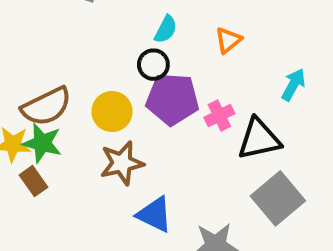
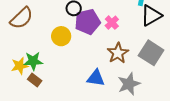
brown semicircle: (46, 106) -> (22, 18), moved
black triangle: (259, 139) -> (151, 15), moved
brown star: (122, 163) -> (118, 53), moved

